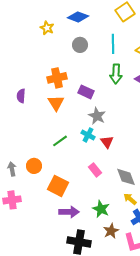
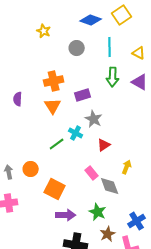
blue diamond: (78, 17) -> (91, 20), moved
purple rectangle: (86, 92) -> (83, 95), turned -42
cyan cross: (88, 135) -> (76, 133), moved
red triangle: (107, 142) -> (104, 145), turned 32
gray diamond: (126, 177) -> (110, 186), moved
yellow arrow: (130, 199) -> (127, 167), moved, turned 72

